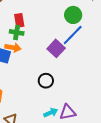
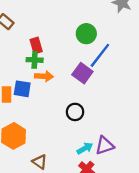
green circle: (73, 15) -> (86, 34), moved
orange arrow: (13, 48) -> (44, 76), moved

